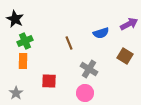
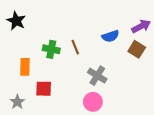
green cross: (25, 41) -> (51, 49), moved, turned 35
brown square: (125, 56) -> (137, 49), moved
red square: (49, 81) -> (44, 89), moved

